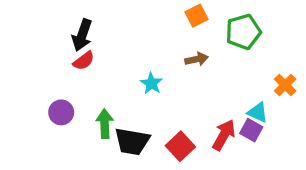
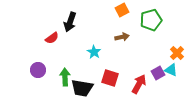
black arrow: (82, 35) -> (70, 22), moved
cyan triangle: (258, 112) -> (171, 70), moved
purple square: (251, 130) -> (158, 73), moved, turned 32
red square: (180, 146) -> (110, 78), moved, turned -30

